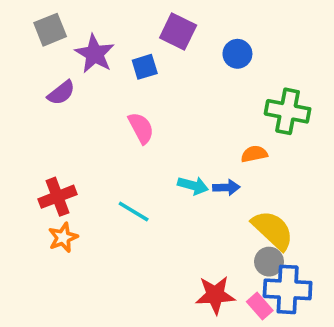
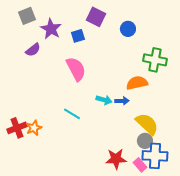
pink semicircle: (141, 128) -> (76, 69), size x1.4
orange semicircle: (254, 154) -> (137, 83), size x1.5
red cross: (58, 197) -> (17, 128), moved

